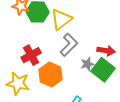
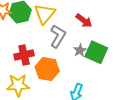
red arrow: (106, 51) -> (84, 21), moved, turned 42
red cross: (31, 55) -> (24, 55), turned 30

